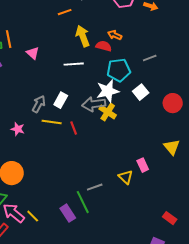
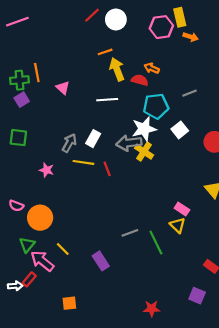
orange line: (65, 12) -> (105, 52), moved
pink rectangle: (143, 165) -> (182, 209), turned -32
yellow triangle: (126, 177) -> (178, 225), moved
green line: (83, 202) -> (156, 243), moved
yellow line: (33, 216) -> (63, 249), moved

